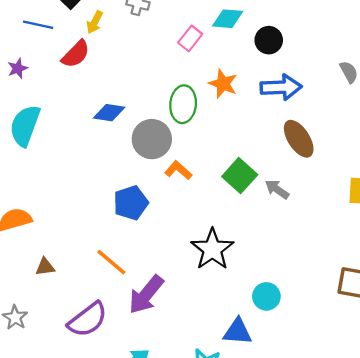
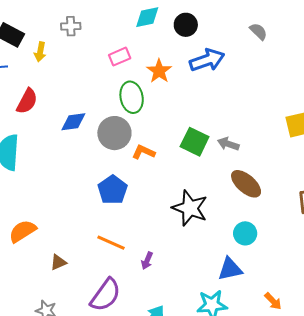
pink rectangle: (190, 38) -> (120, 57), moved, turned 45
red semicircle: (76, 54) -> (27, 101), moved
orange star: (223, 84) -> (159, 71), turned 30
brown ellipse: (299, 139) -> (246, 184), moved
purple arrow: (146, 295) -> (147, 261), size x0.5

